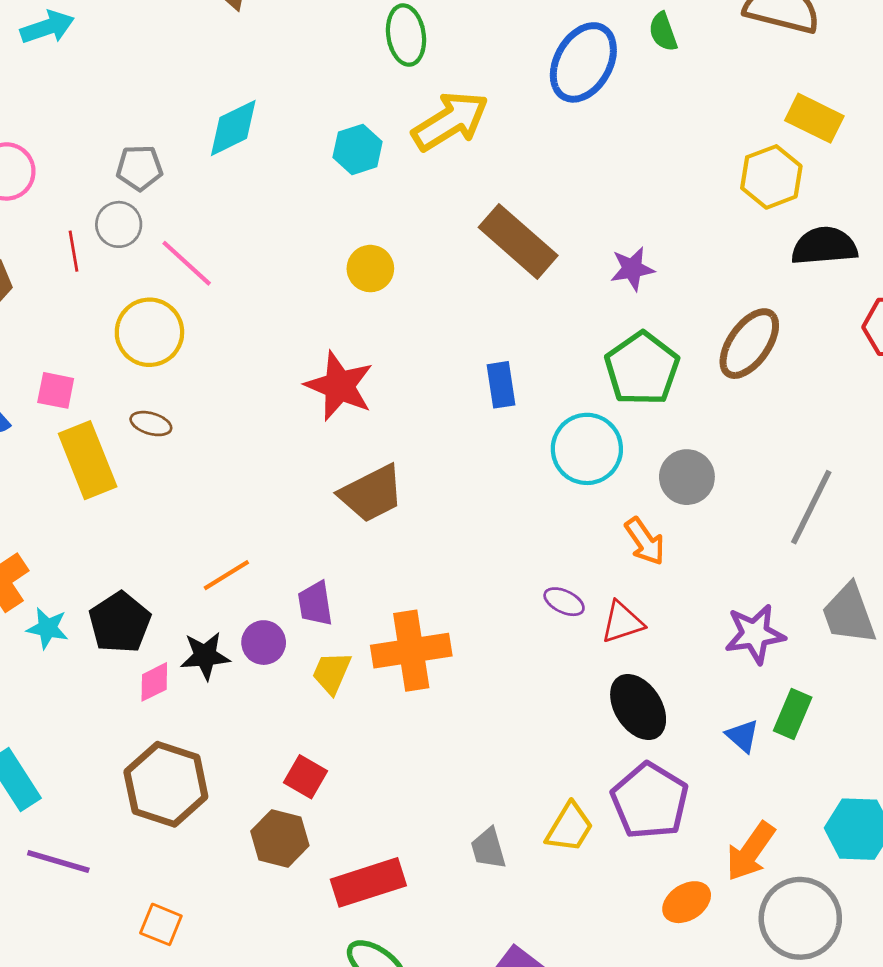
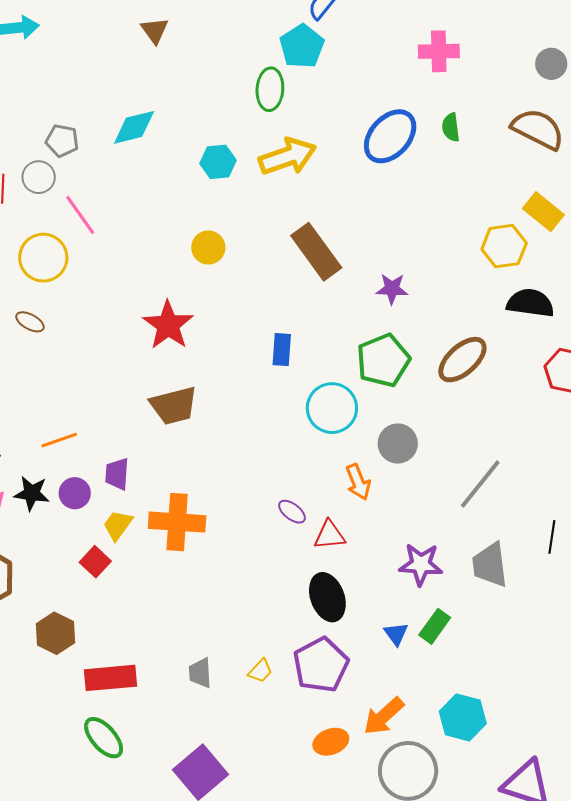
red square: (306, 777) -> (95, 562), moved
yellow trapezoid: (569, 827) -> (260, 671), size x0.7

